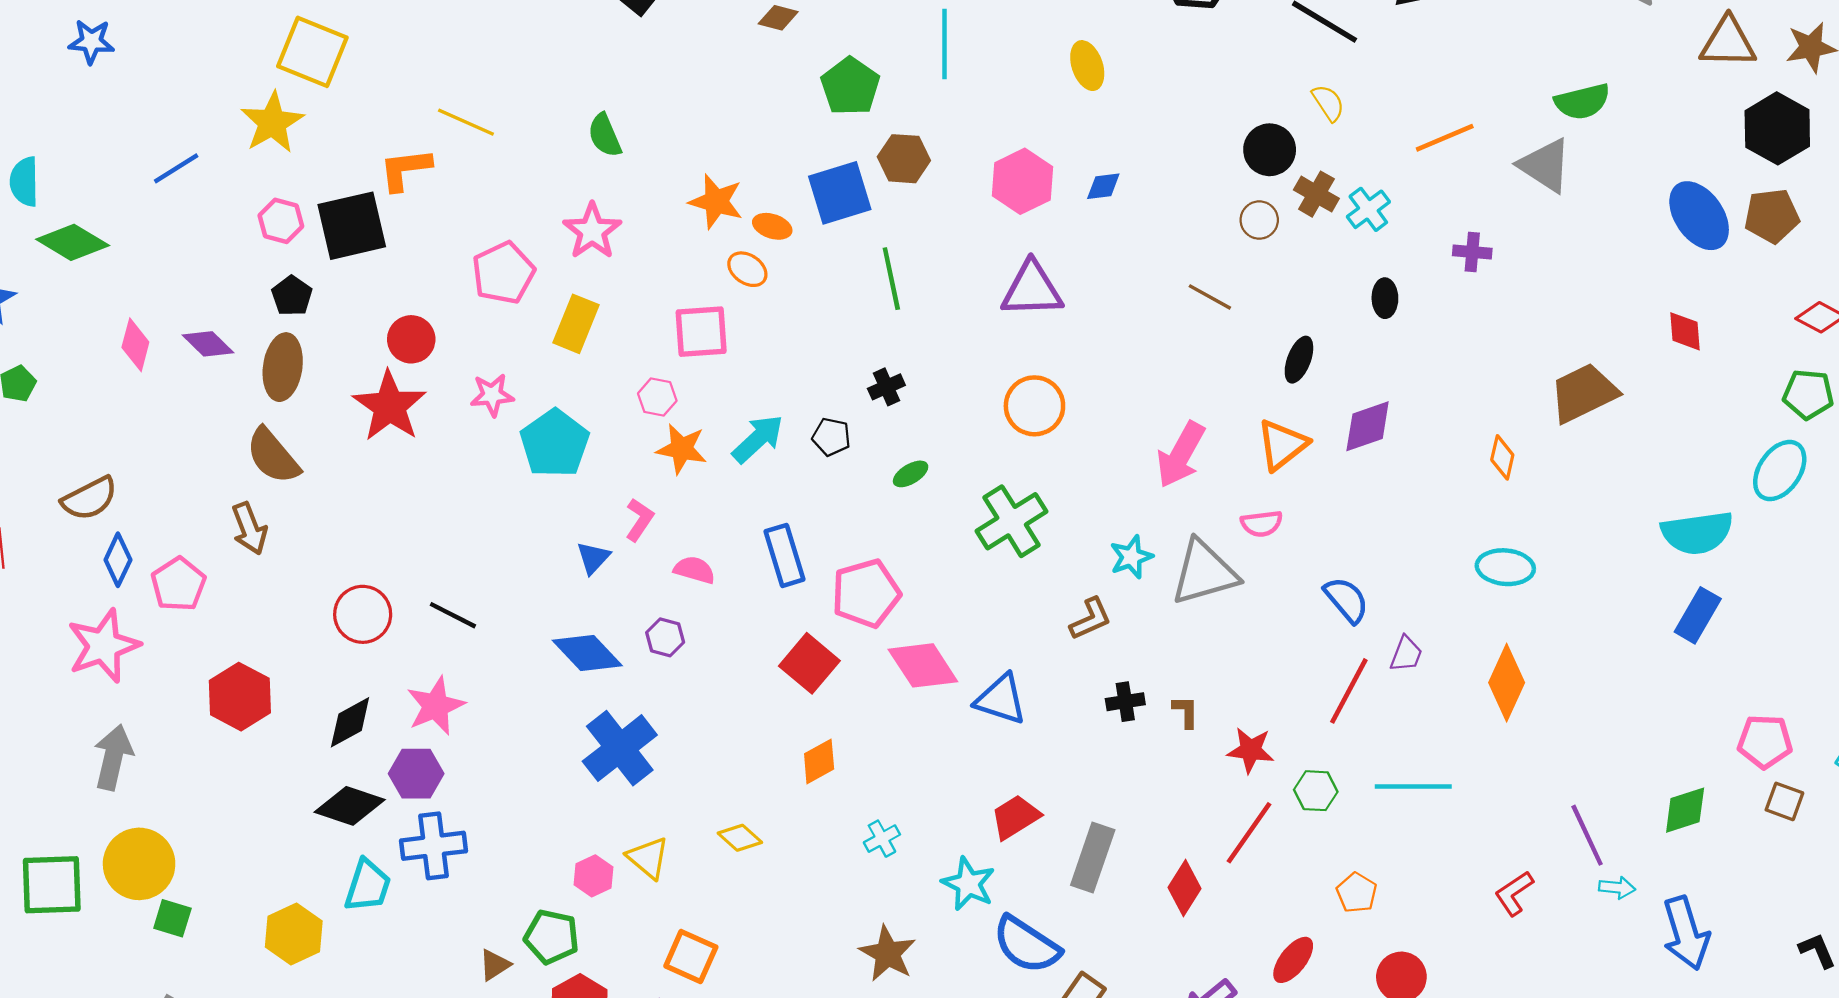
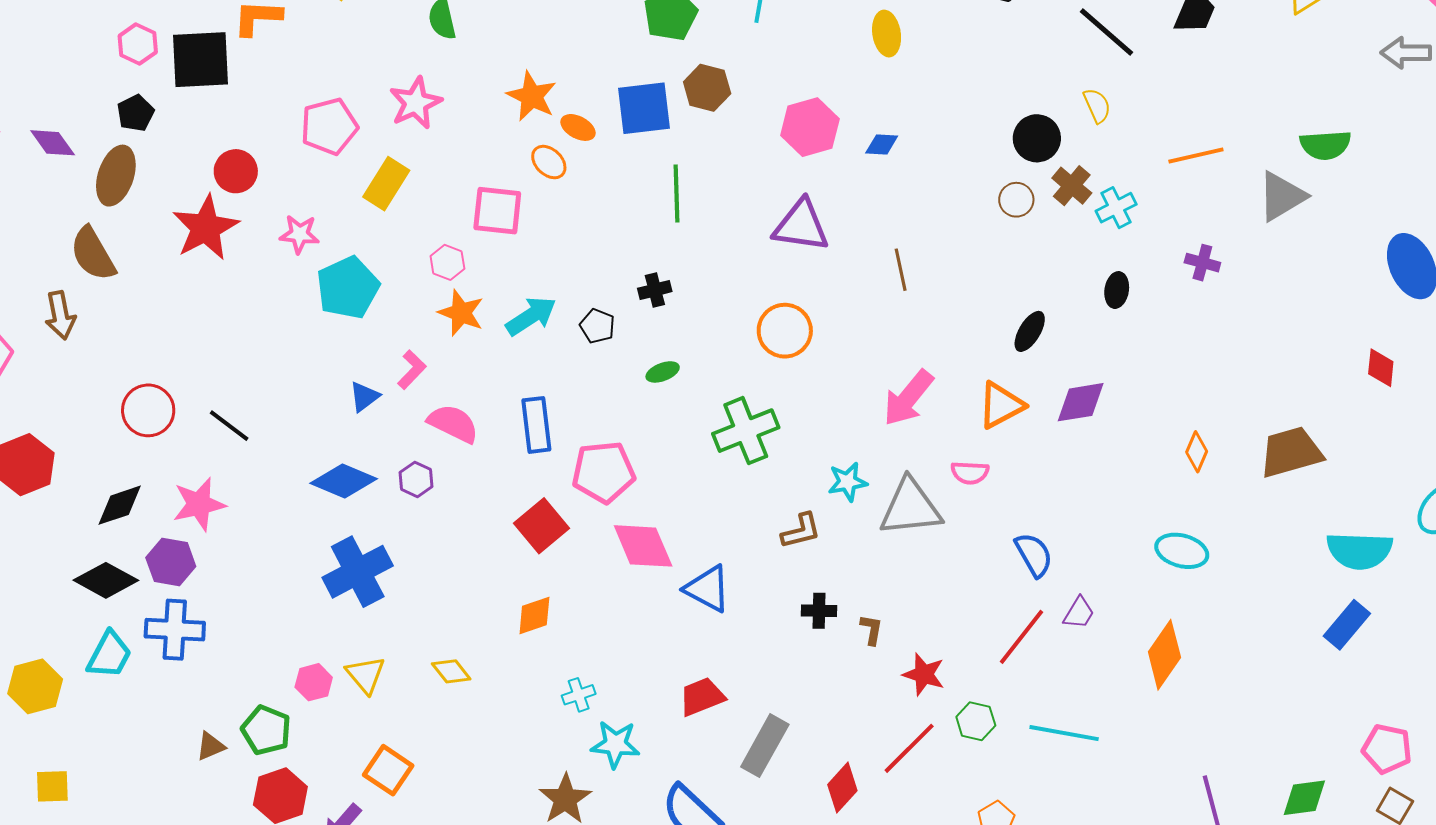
gray triangle: (1545, 165) -> (1282, 196), turned 46
brown line: (1210, 297) -> (901, 270), moved, turned 39
brown trapezoid: (1584, 393) -> (1291, 452), moved
pink semicircle: (694, 570) -> (453, 424), size x1.4
blue diamond: (587, 653) -> (344, 481), turned -34
cyan star: (968, 884) -> (615, 744), moved, turned -30

